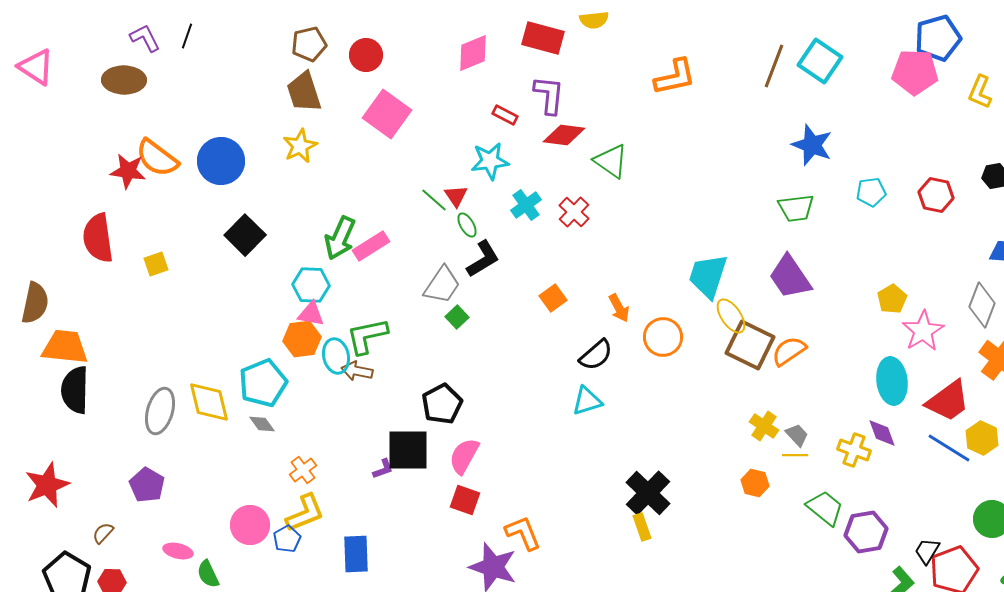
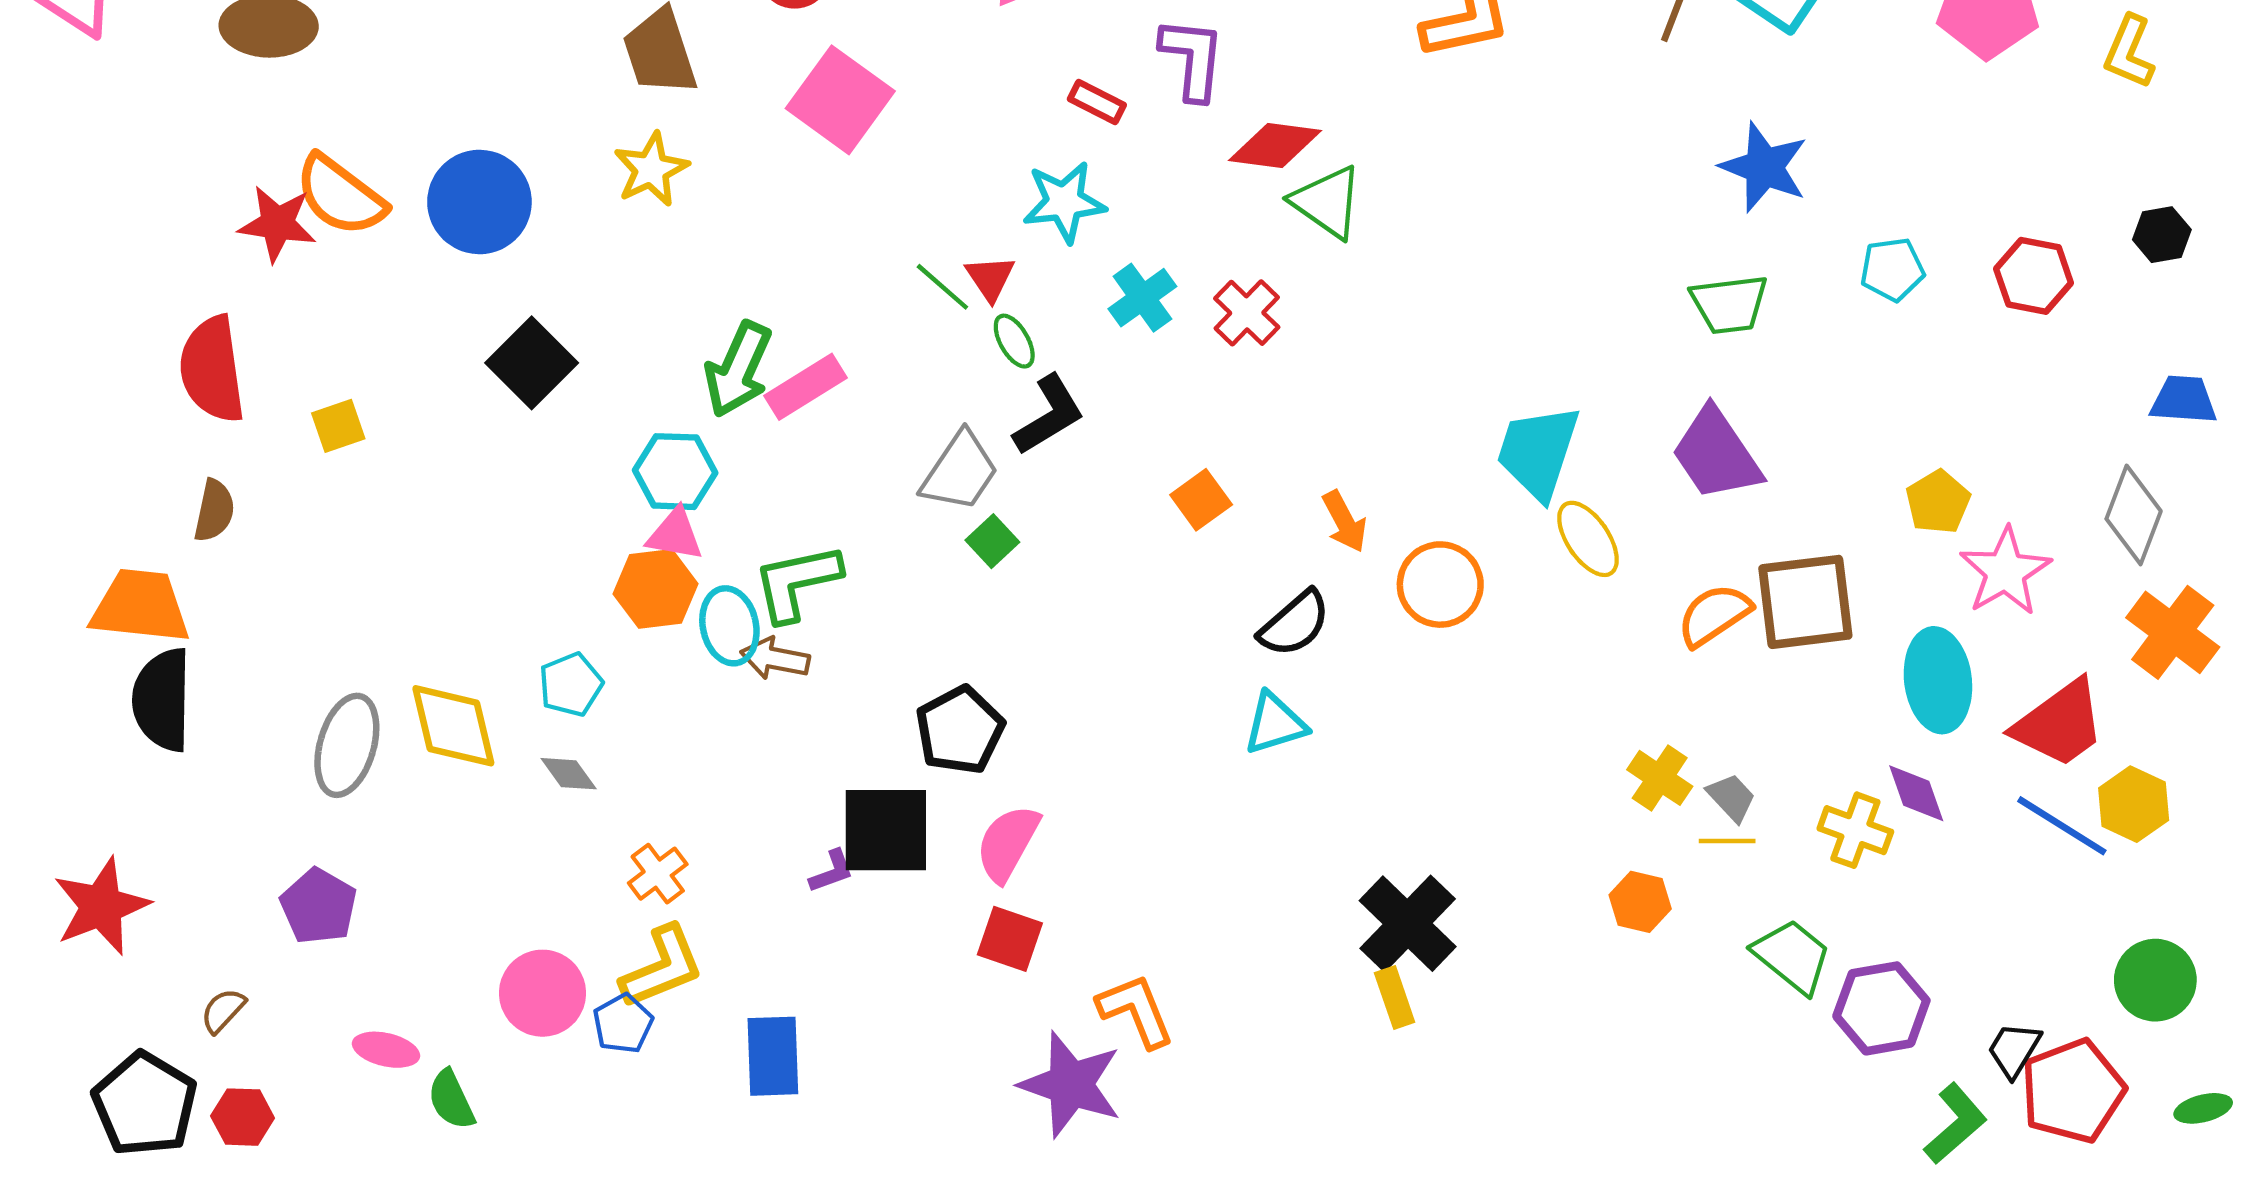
red diamond: (564, 135) -> (1275, 145), moved
brown semicircle: (35, 303) -> (214, 511), moved, size x0.7
brown square: (750, 345) -> (1805, 602), moved, turned -33
cyan pentagon: (263, 383) -> (571, 685), size x0.6

